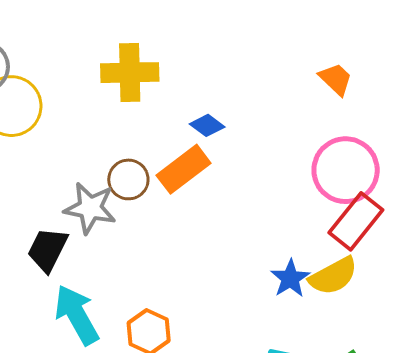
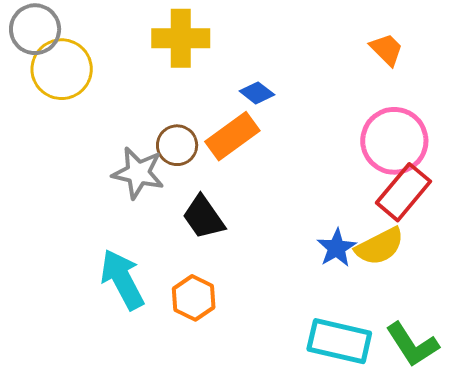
black trapezoid: (48, 250) -> (204, 217), moved, turned -63

